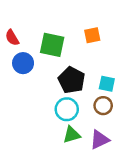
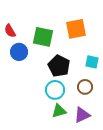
orange square: (92, 35) -> (76, 29), size x1.5
cyan square: (107, 84) -> (92, 62), moved

